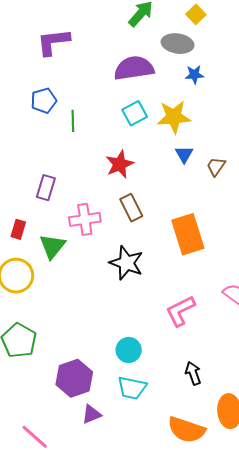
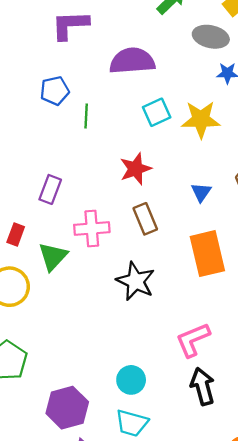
purple semicircle: (134, 68) -> (132, 61), moved
blue triangle: (184, 154) -> (201, 192), moved
black arrow: (193, 373) -> (203, 386), moved, size x1.4

